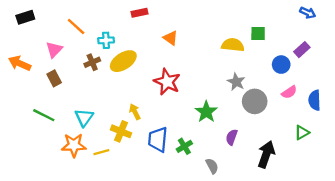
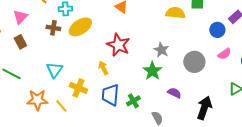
brown cross: (92, 62) -> (53, 28), turned 32
gray star: (236, 82) -> (161, 50), moved
yellow arrow: (135, 112) -> (103, 68), moved
cyan triangle: (84, 118) -> (54, 70), moved
purple semicircle: (232, 137) -> (174, 93), turned 96
yellow line: (101, 152) -> (61, 106), turned 64

